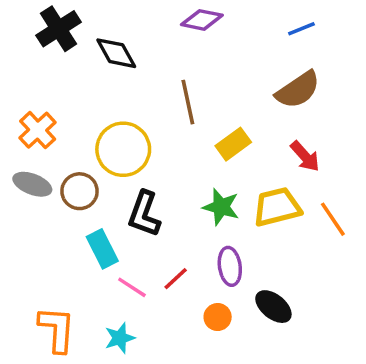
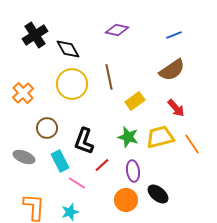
yellow circle: (123, 149) -> (72, 84), moved
gray ellipse: (32, 184) -> (24, 157), moved
red line: (176, 279) -> (102, 165), moved
orange circle: (218, 317) -> (126, 200), size x1.5

